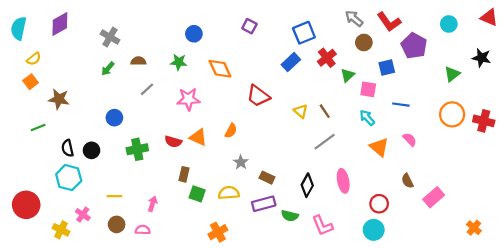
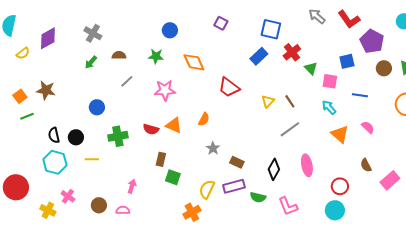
purple diamond: (60, 24) -> (48, 38), moved
blue square: (304, 33) -> (271, 29), turned 35
brown circle: (364, 42) -> (384, 68), moved
green triangle: (348, 75) -> (311, 68), turned -32
orange square: (31, 82) -> (20, 96), moved
yellow triangle: (301, 111) -> (268, 101), turned 32
yellow semicircle: (229, 193) -> (207, 189), moved, turned -60
yellow line: (114, 196) -> (92, 159), moved

